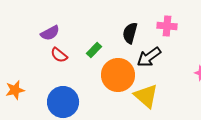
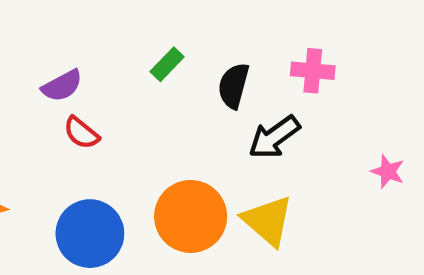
green rectangle: (94, 50) -> (167, 64), moved
orange circle: (118, 75) -> (191, 216), moved

